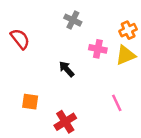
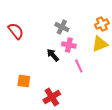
gray cross: (73, 20) -> (62, 27), moved
pink cross: (98, 49) -> (69, 45), moved
pink line: (117, 103) -> (79, 66), moved

